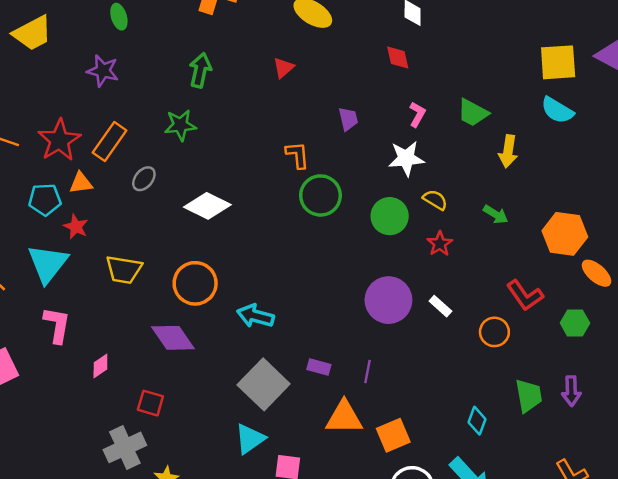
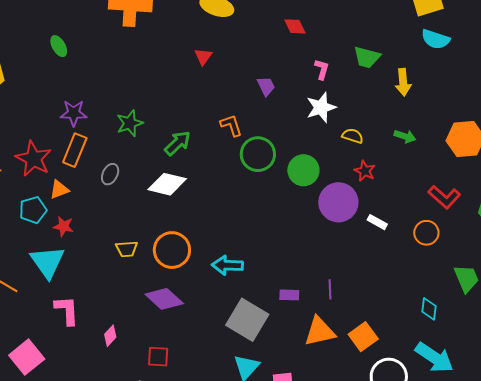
green arrow: (200, 70) -> (178, 143), moved, turned 48
purple star: (103, 71) -> (74, 113), moved
green circle: (390, 216) -> (303, 170), moved
yellow trapezoid: (124, 270) -> (127, 249), moved, size x0.7
purple circle: (388, 300) -> (338, 202), moved

